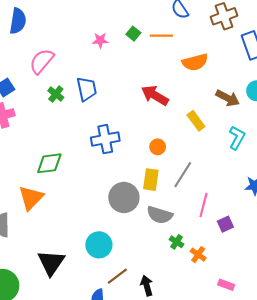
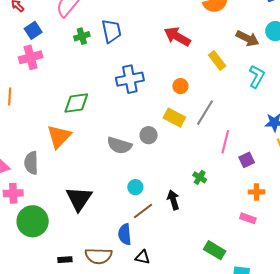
green cross: (56, 94) -> (82, 36), turned 35
yellow rectangle: (151, 180) -> (174, 118), turned -70
gray circle: (124, 197) -> (149, 135), size x0.6
gray semicircle: (160, 215) -> (119, 145), moved
cyan circle: (99, 245) -> (135, 187), moved, size x0.6
orange cross: (198, 255) -> (256, 192), moved, turned -35
black arrow: (147, 286) -> (173, 200), moved

